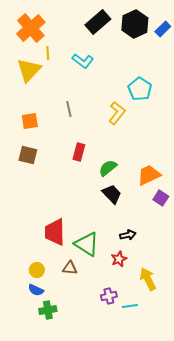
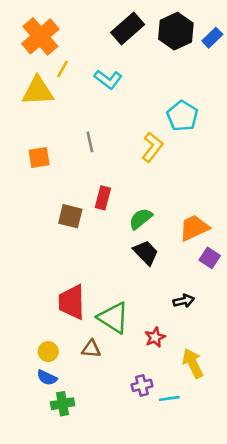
yellow line: (48, 53) -> (63, 69), turned 32
yellow triangle: (29, 70) -> (38, 91), turned 44
brown square: (28, 155) -> (70, 216), moved
black arrow: (128, 235) -> (184, 301), moved

